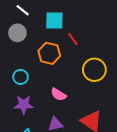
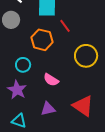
cyan circle: (21, 77) -> (23, 65), moved
purple star: (24, 105) -> (17, 90), turned 30

